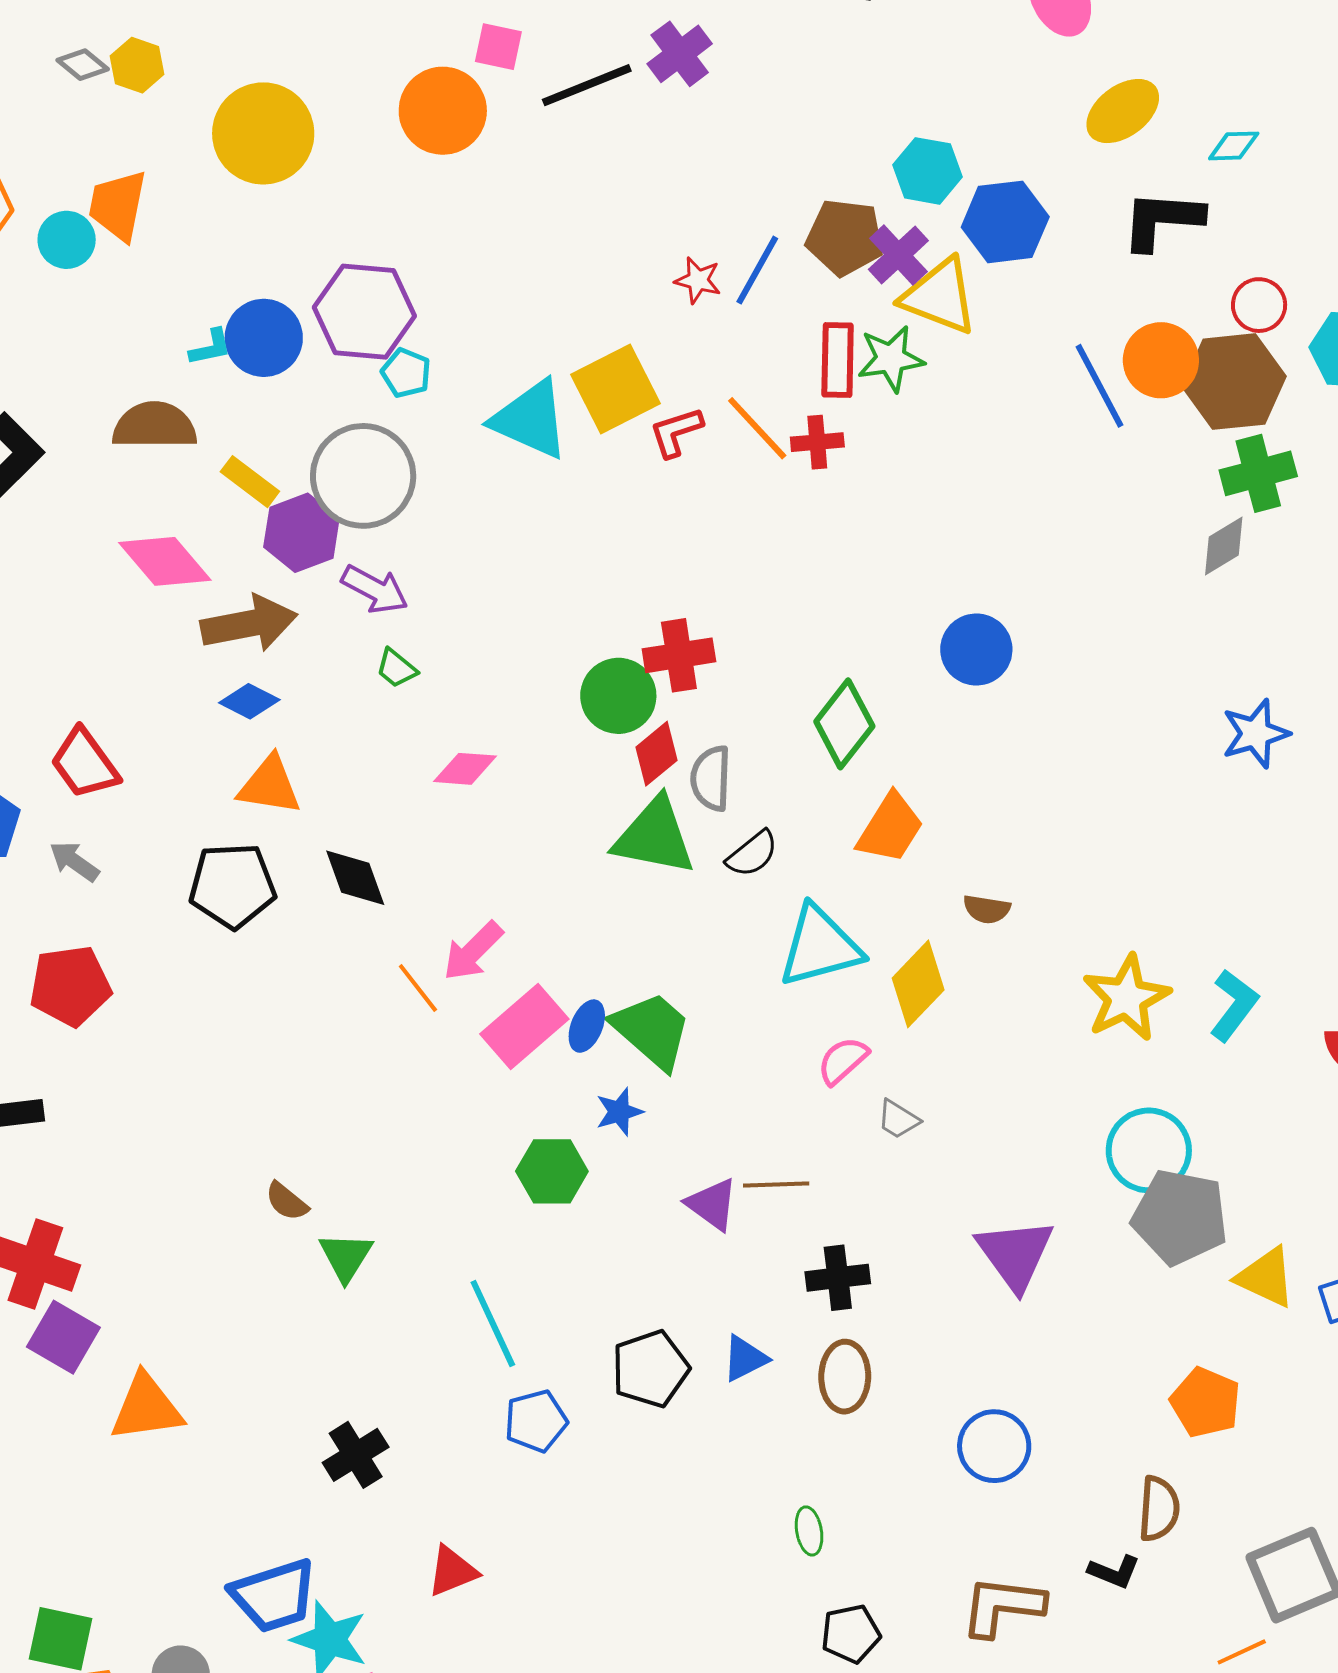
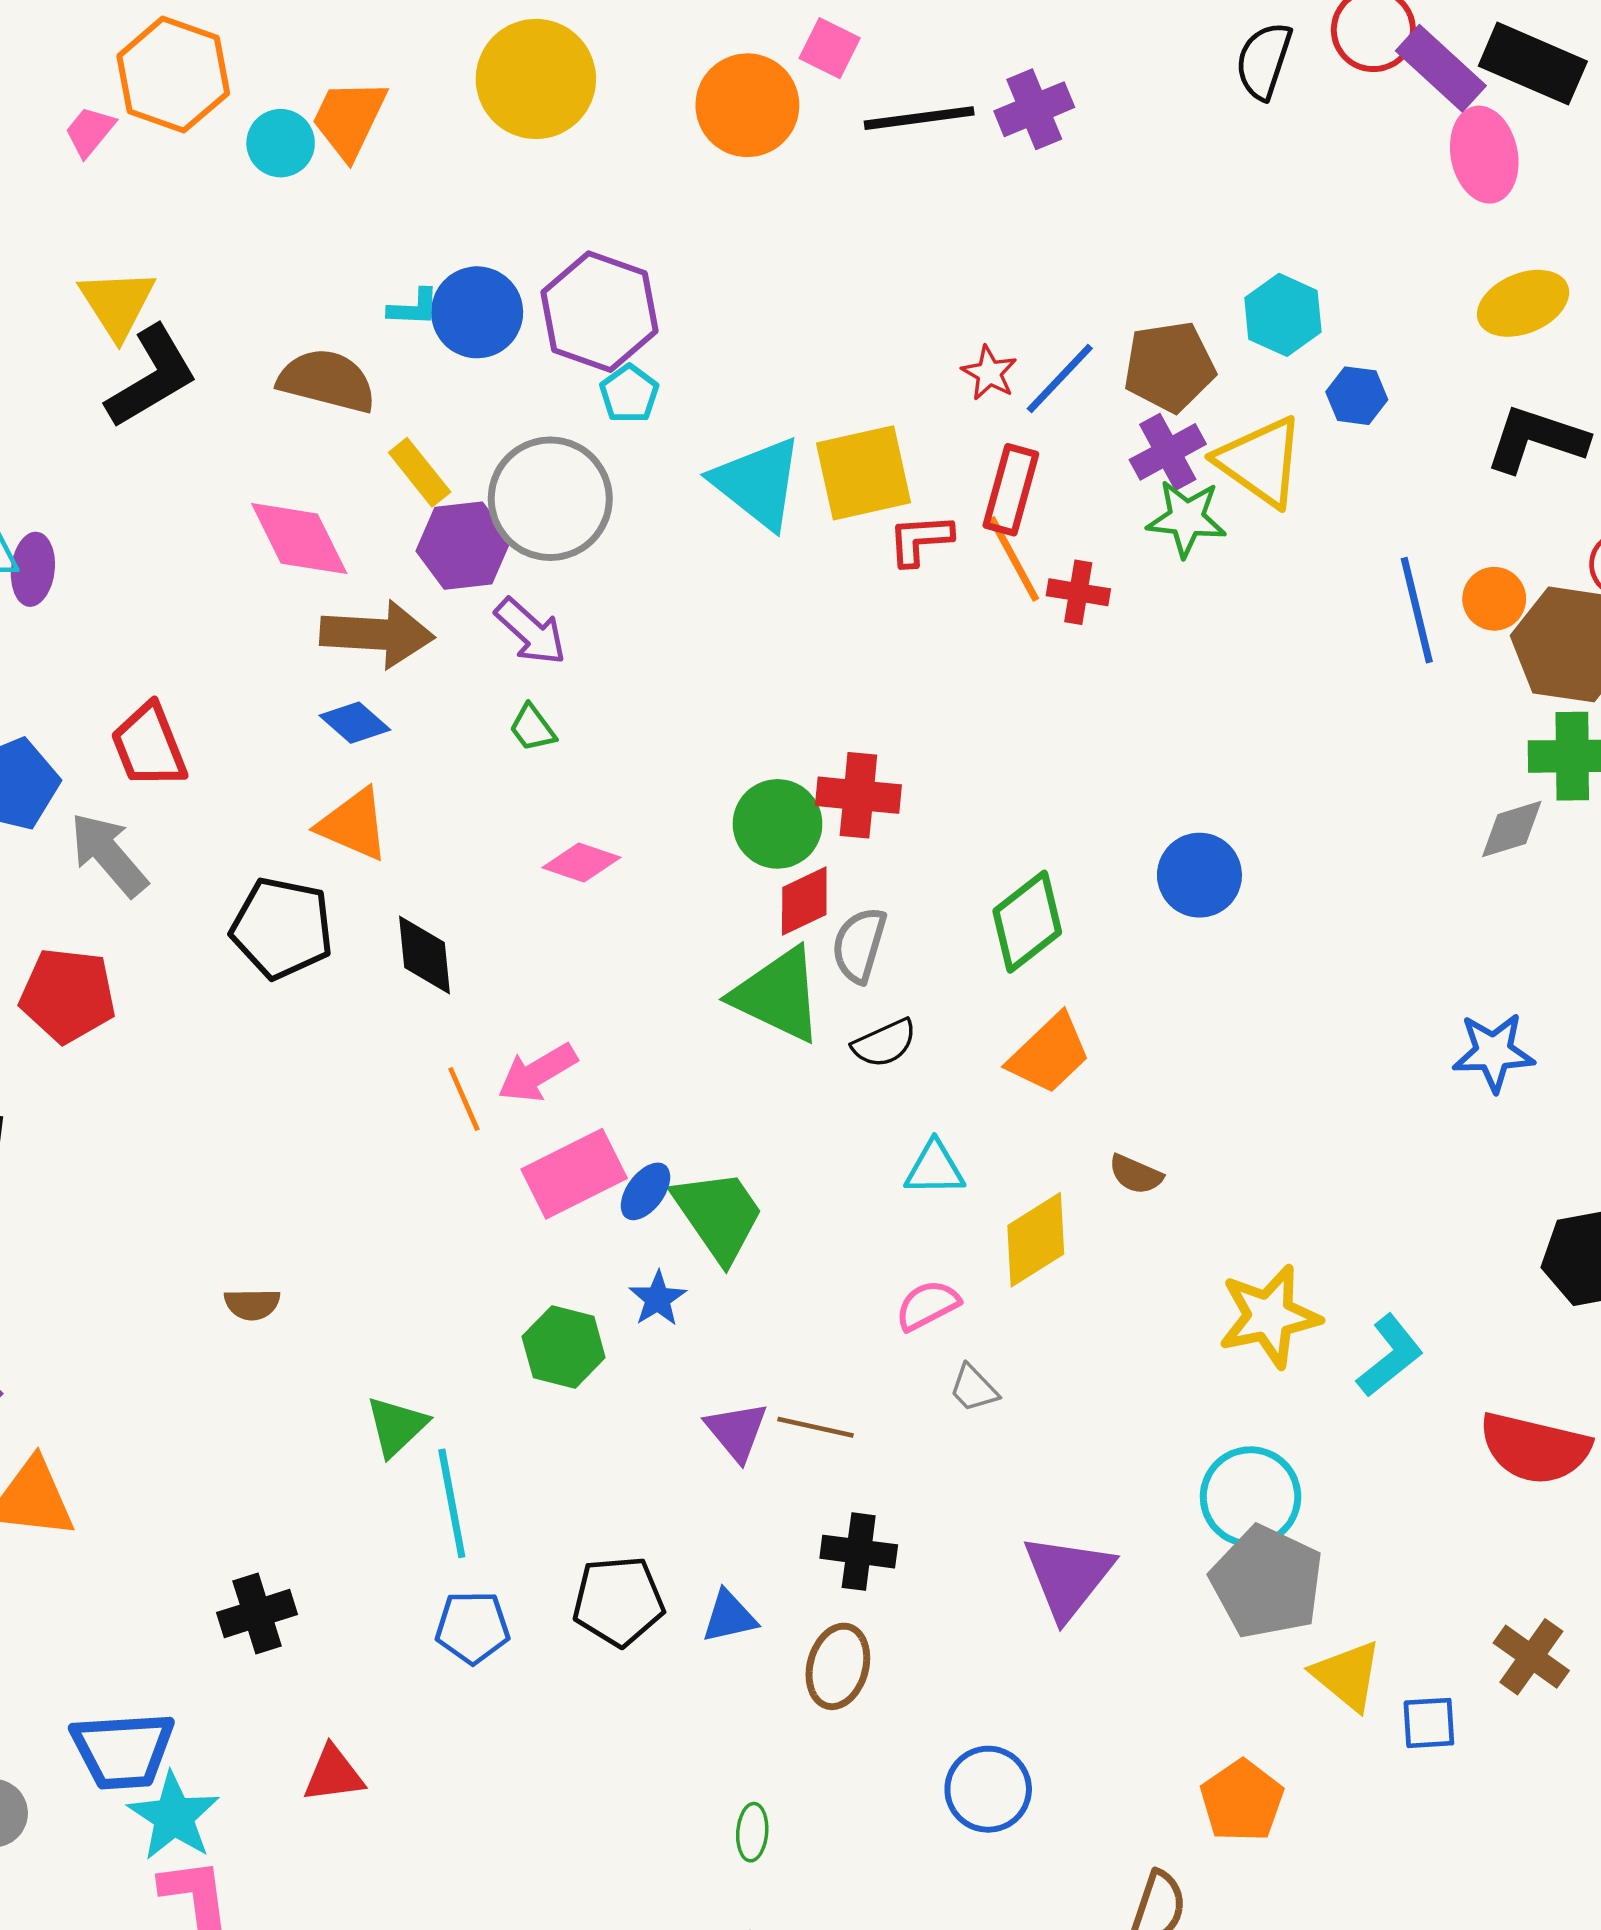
blue hexagon: (1005, 222) -> (1357, 396), size x0.6
brown pentagon: (845, 237) -> (1169, 367), turned -30
purple cross: (898, 255) -> (1168, 452), moved
red rectangle: (838, 360) -> (1011, 490), moved
orange circle: (1161, 360) -> (1494, 599), size x0.7
gray arrow: (74, 861) -> (109, 855), size x1.5
cyan triangle: (820, 946) -> (935, 1168), size x0.6
blue star: (619, 1112) -> (658, 1299), turned -30
brown semicircle: (287, 1201) -> (252, 1304), turned -54
green triangle: (346, 1257) -> (397, 1426), moved

